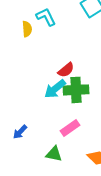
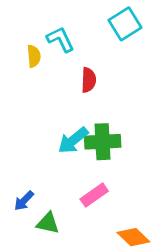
red semicircle: (66, 70) -> (89, 80), moved, turned -48
green triangle: (54, 154) -> (48, 223), moved

